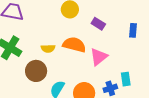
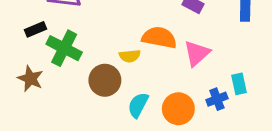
yellow semicircle: (48, 48) -> (130, 56), moved

